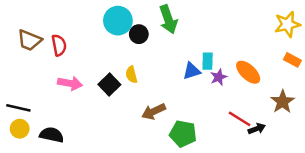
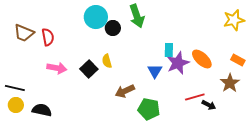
orange rectangle: (292, 60) -> (238, 60), moved
blue triangle: (192, 71) -> (155, 71), moved, turned -42
purple star: (219, 77) -> (178, 63), size x1.6
red line: (240, 119) -> (195, 97), turned -48
black arrow: (257, 129) -> (209, 105), turned 48

